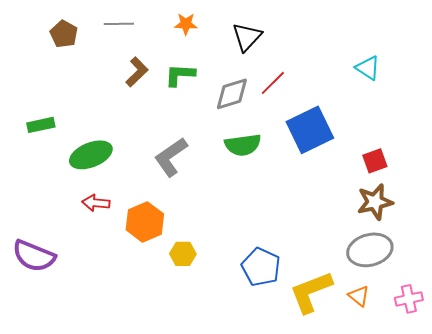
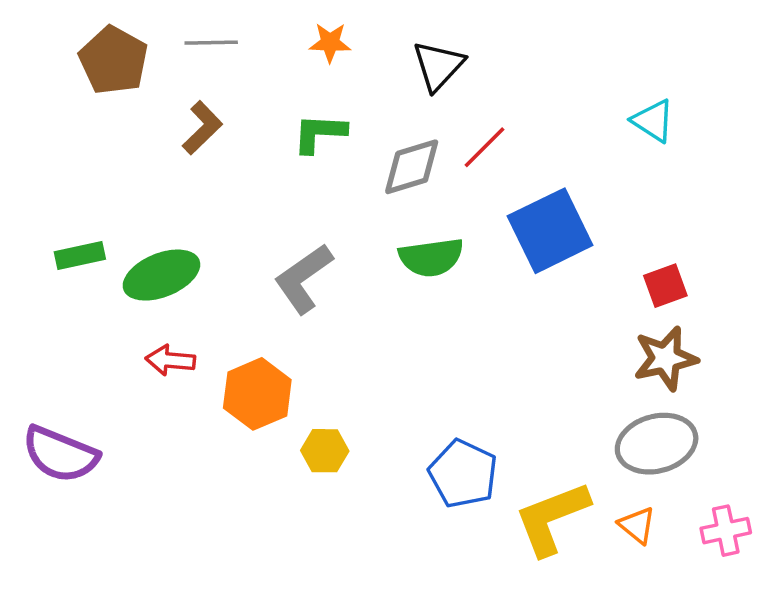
brown pentagon: (64, 34) -> (114, 60), size x1.4
brown L-shape: (137, 72) -> (202, 128), moved
green rectangle: (41, 125) -> (80, 256), moved

